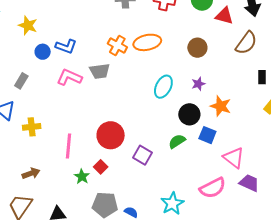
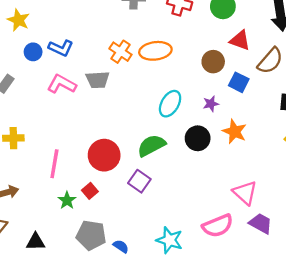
red triangle: (224, 16) -> (240, 40), moved
blue square: (207, 135) -> (239, 82), moved
green semicircle: (177, 141) -> (151, 146), moved, size x1.4
cyan star: (172, 203) -> (169, 240), turned -30

